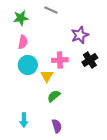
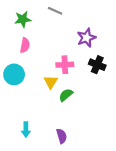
black cross: (90, 60) -> (97, 65), turned -35
cyan circle: (28, 65) -> (14, 74), moved
green semicircle: (54, 96) -> (66, 95), moved

